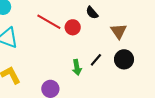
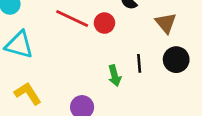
black line: (96, 60) -> (139, 63), turned -40

